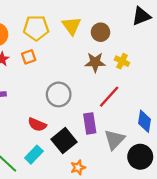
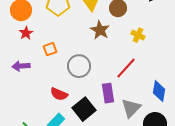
orange square: (29, 57) -> (50, 49), moved
brown star: (95, 62) -> (100, 30), moved, turned 30

